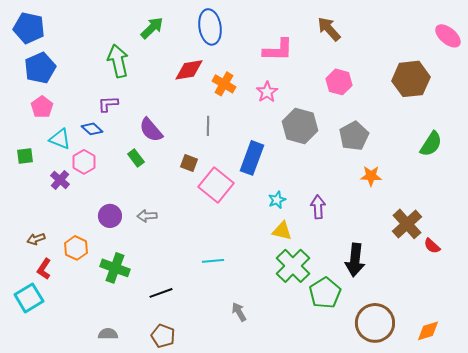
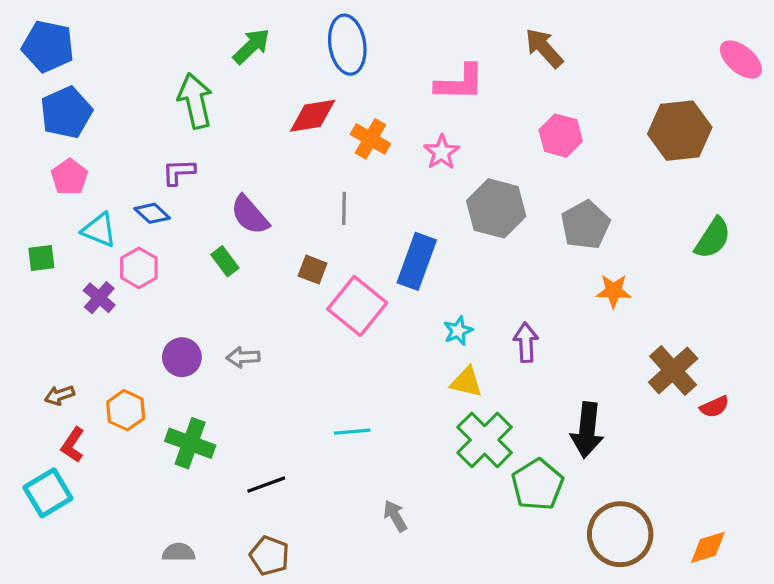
red semicircle: (432, 246) -> (714, 407), turned -66

